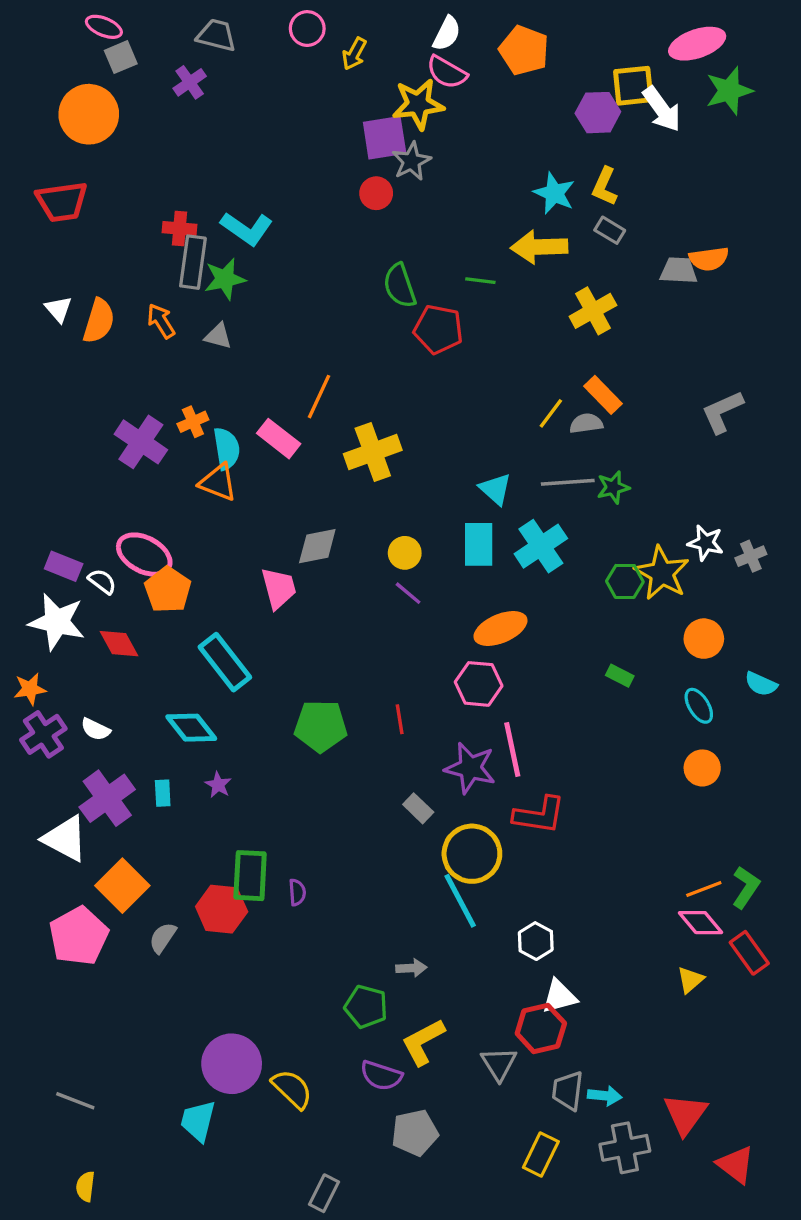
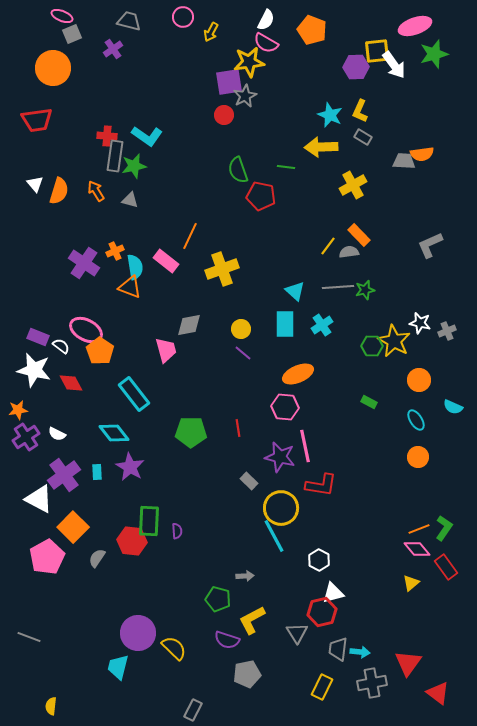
cyan cross: (541, 546) -> (322, 325), size x0.7
purple star: (218, 785) -> (130, 467), size x1.8
gray line: (75, 1101) -> (29, 637), moved

